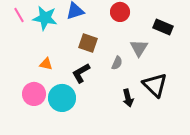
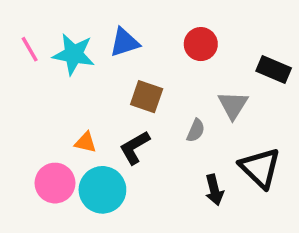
orange triangle: (46, 64) -> (86, 142), moved

